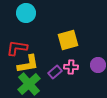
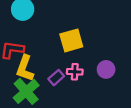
yellow L-shape: (28, 64) -> (25, 68), turned 120

